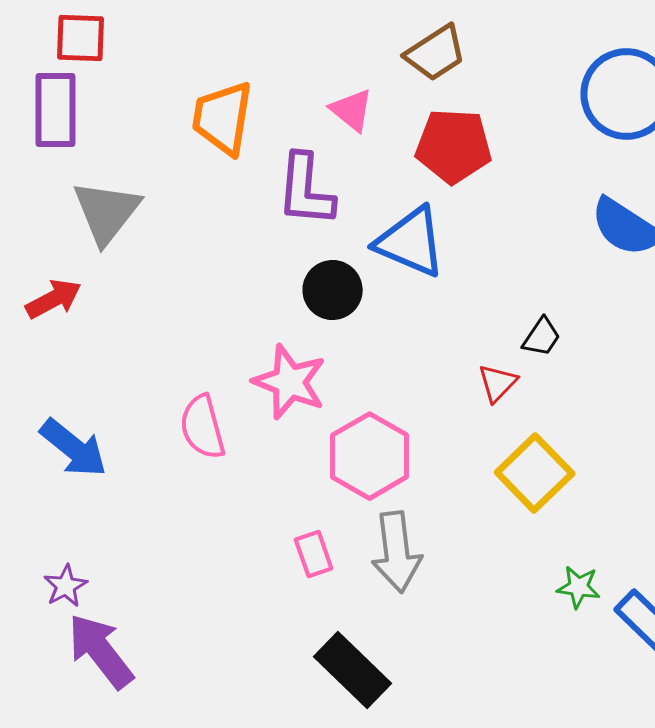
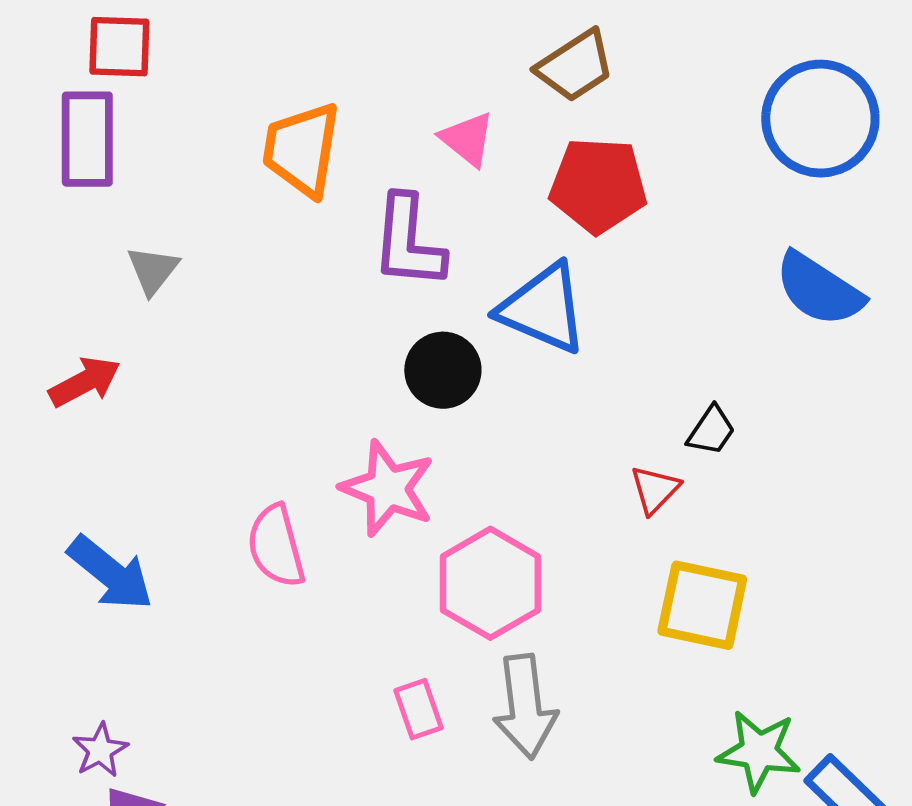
gray triangle: (107, 212) -> (153, 270), size x0.6
yellow square: (535, 473) -> (702, 605), turned -34
green star: (579, 587) -> (759, 752), size x1.5

